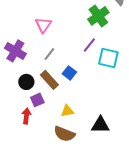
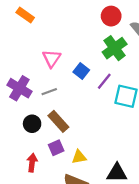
gray line: (49, 54) -> (49, 92), moved, turned 32
blue square: (69, 73) -> (81, 71), moved
purple square: (37, 100) -> (56, 148), moved

